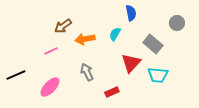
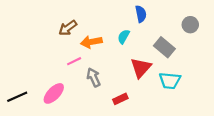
pink line: (51, 51) -> (74, 61), moved
black line: (16, 75) -> (17, 97), moved

